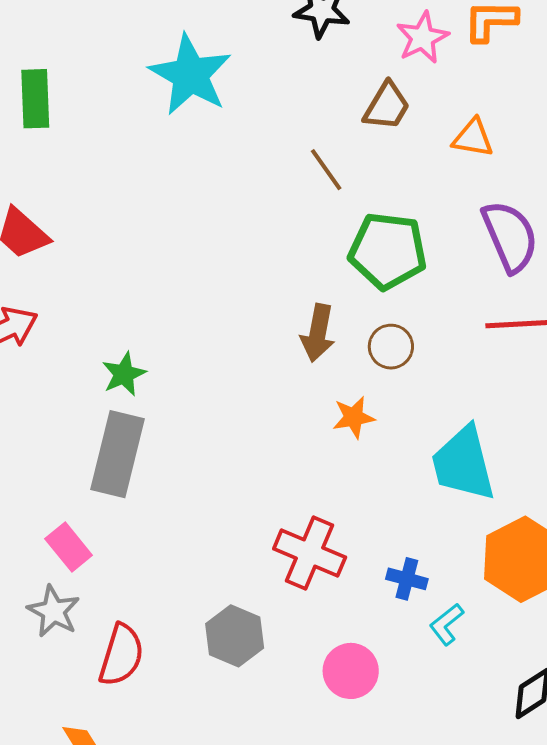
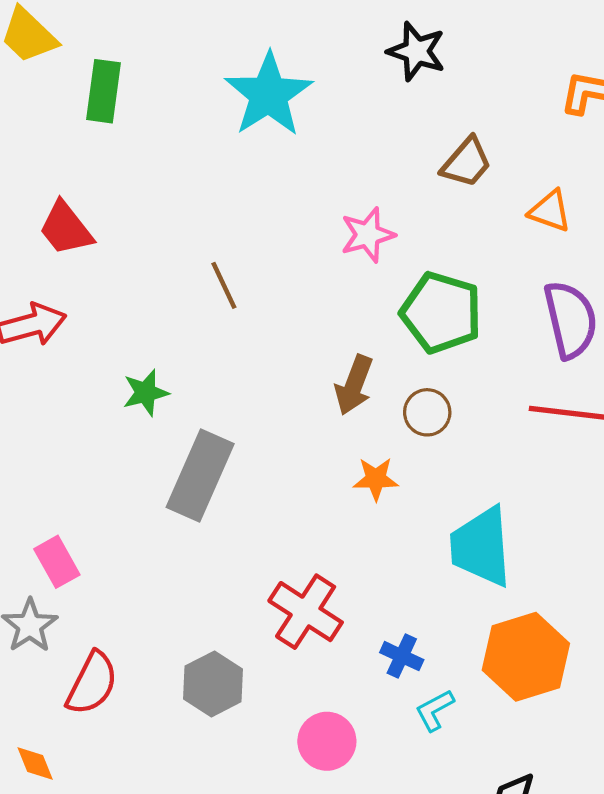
pink star: (422, 38) -> (368, 235), moved
brown line: (326, 170) -> (224, 285), moved
gray rectangle: (117, 454) -> (200, 475), moved

